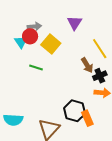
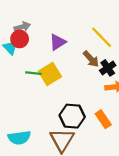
purple triangle: (75, 23) -> (58, 42), moved, turned 35
yellow square: (51, 44) -> (50, 74), moved, turned 30
black hexagon: (75, 111) -> (72, 116), moved

